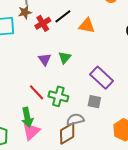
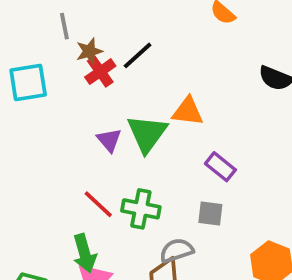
brown star: (25, 12) -> (89, 51), moved
orange triangle: (87, 26) -> (188, 111), moved
green triangle: (65, 57) -> (147, 134), size x1.6
purple rectangle: (102, 78) -> (220, 167), size x0.7

